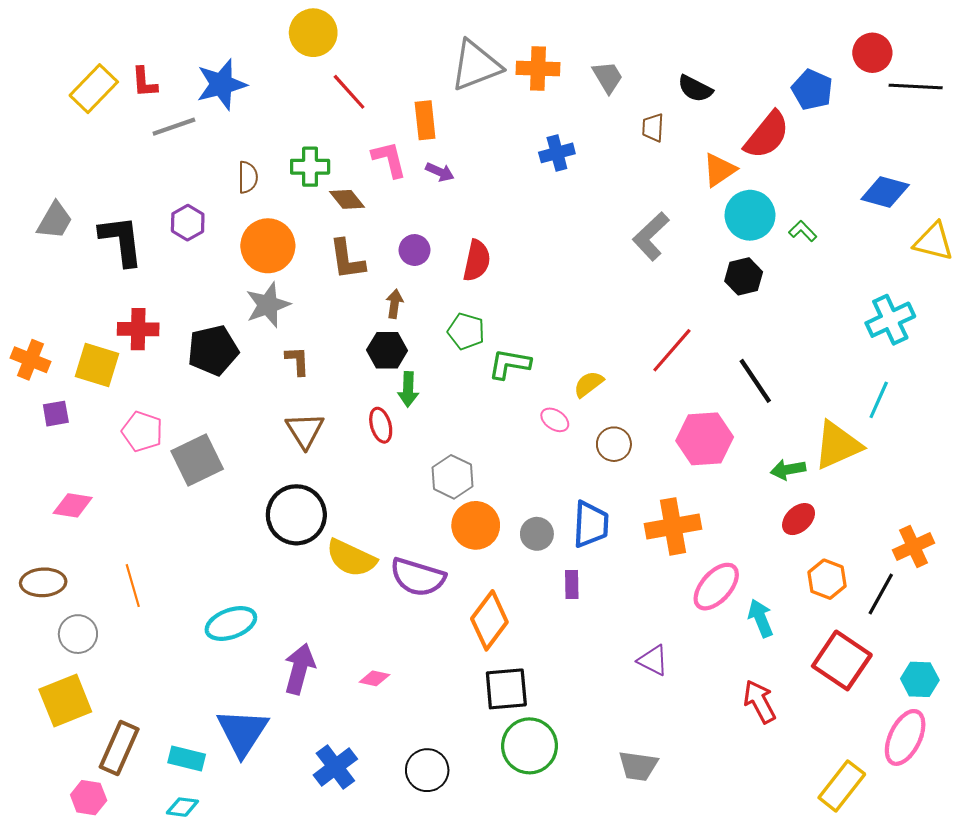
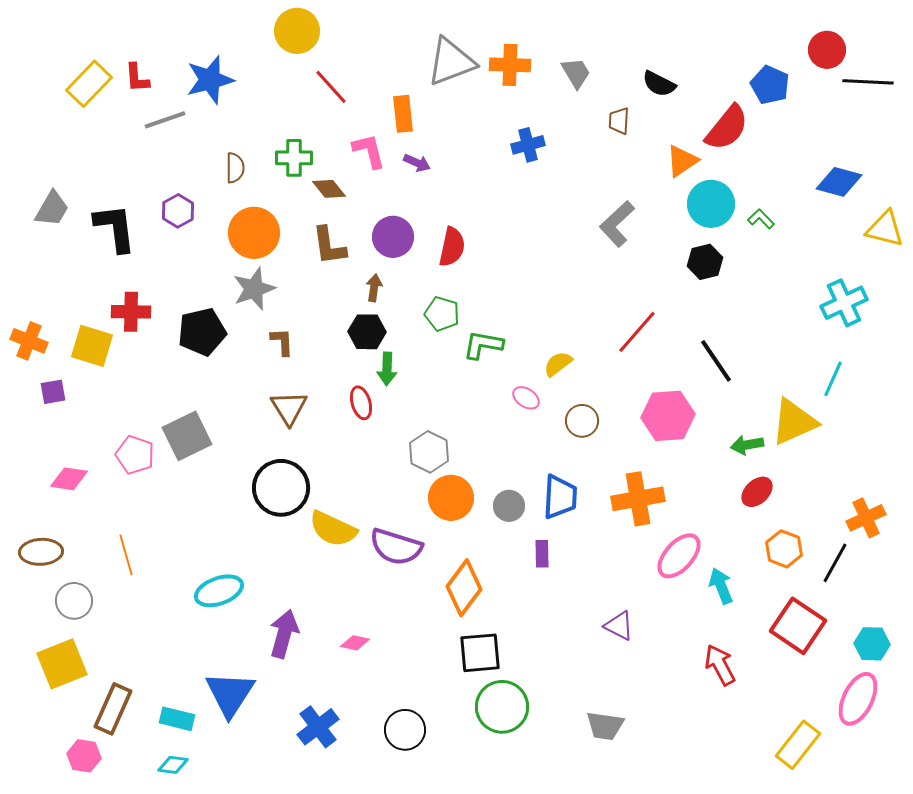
purple circle: (415, 250) -> (393, 237), size x1.4
pink pentagon: (142, 431) -> (135, 455), moved

